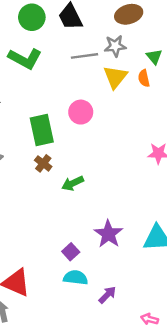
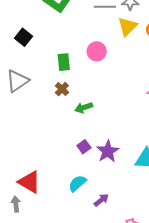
green rectangle: (42, 130) -> (64, 62), size x0.7
purple square: (71, 252) -> (84, 147), moved
cyan semicircle: (76, 278) -> (77, 183), turned -54

